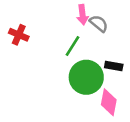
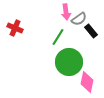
gray semicircle: (99, 24) -> (79, 19), turned 105
black rectangle: (114, 66) -> (91, 31), moved, turned 40

